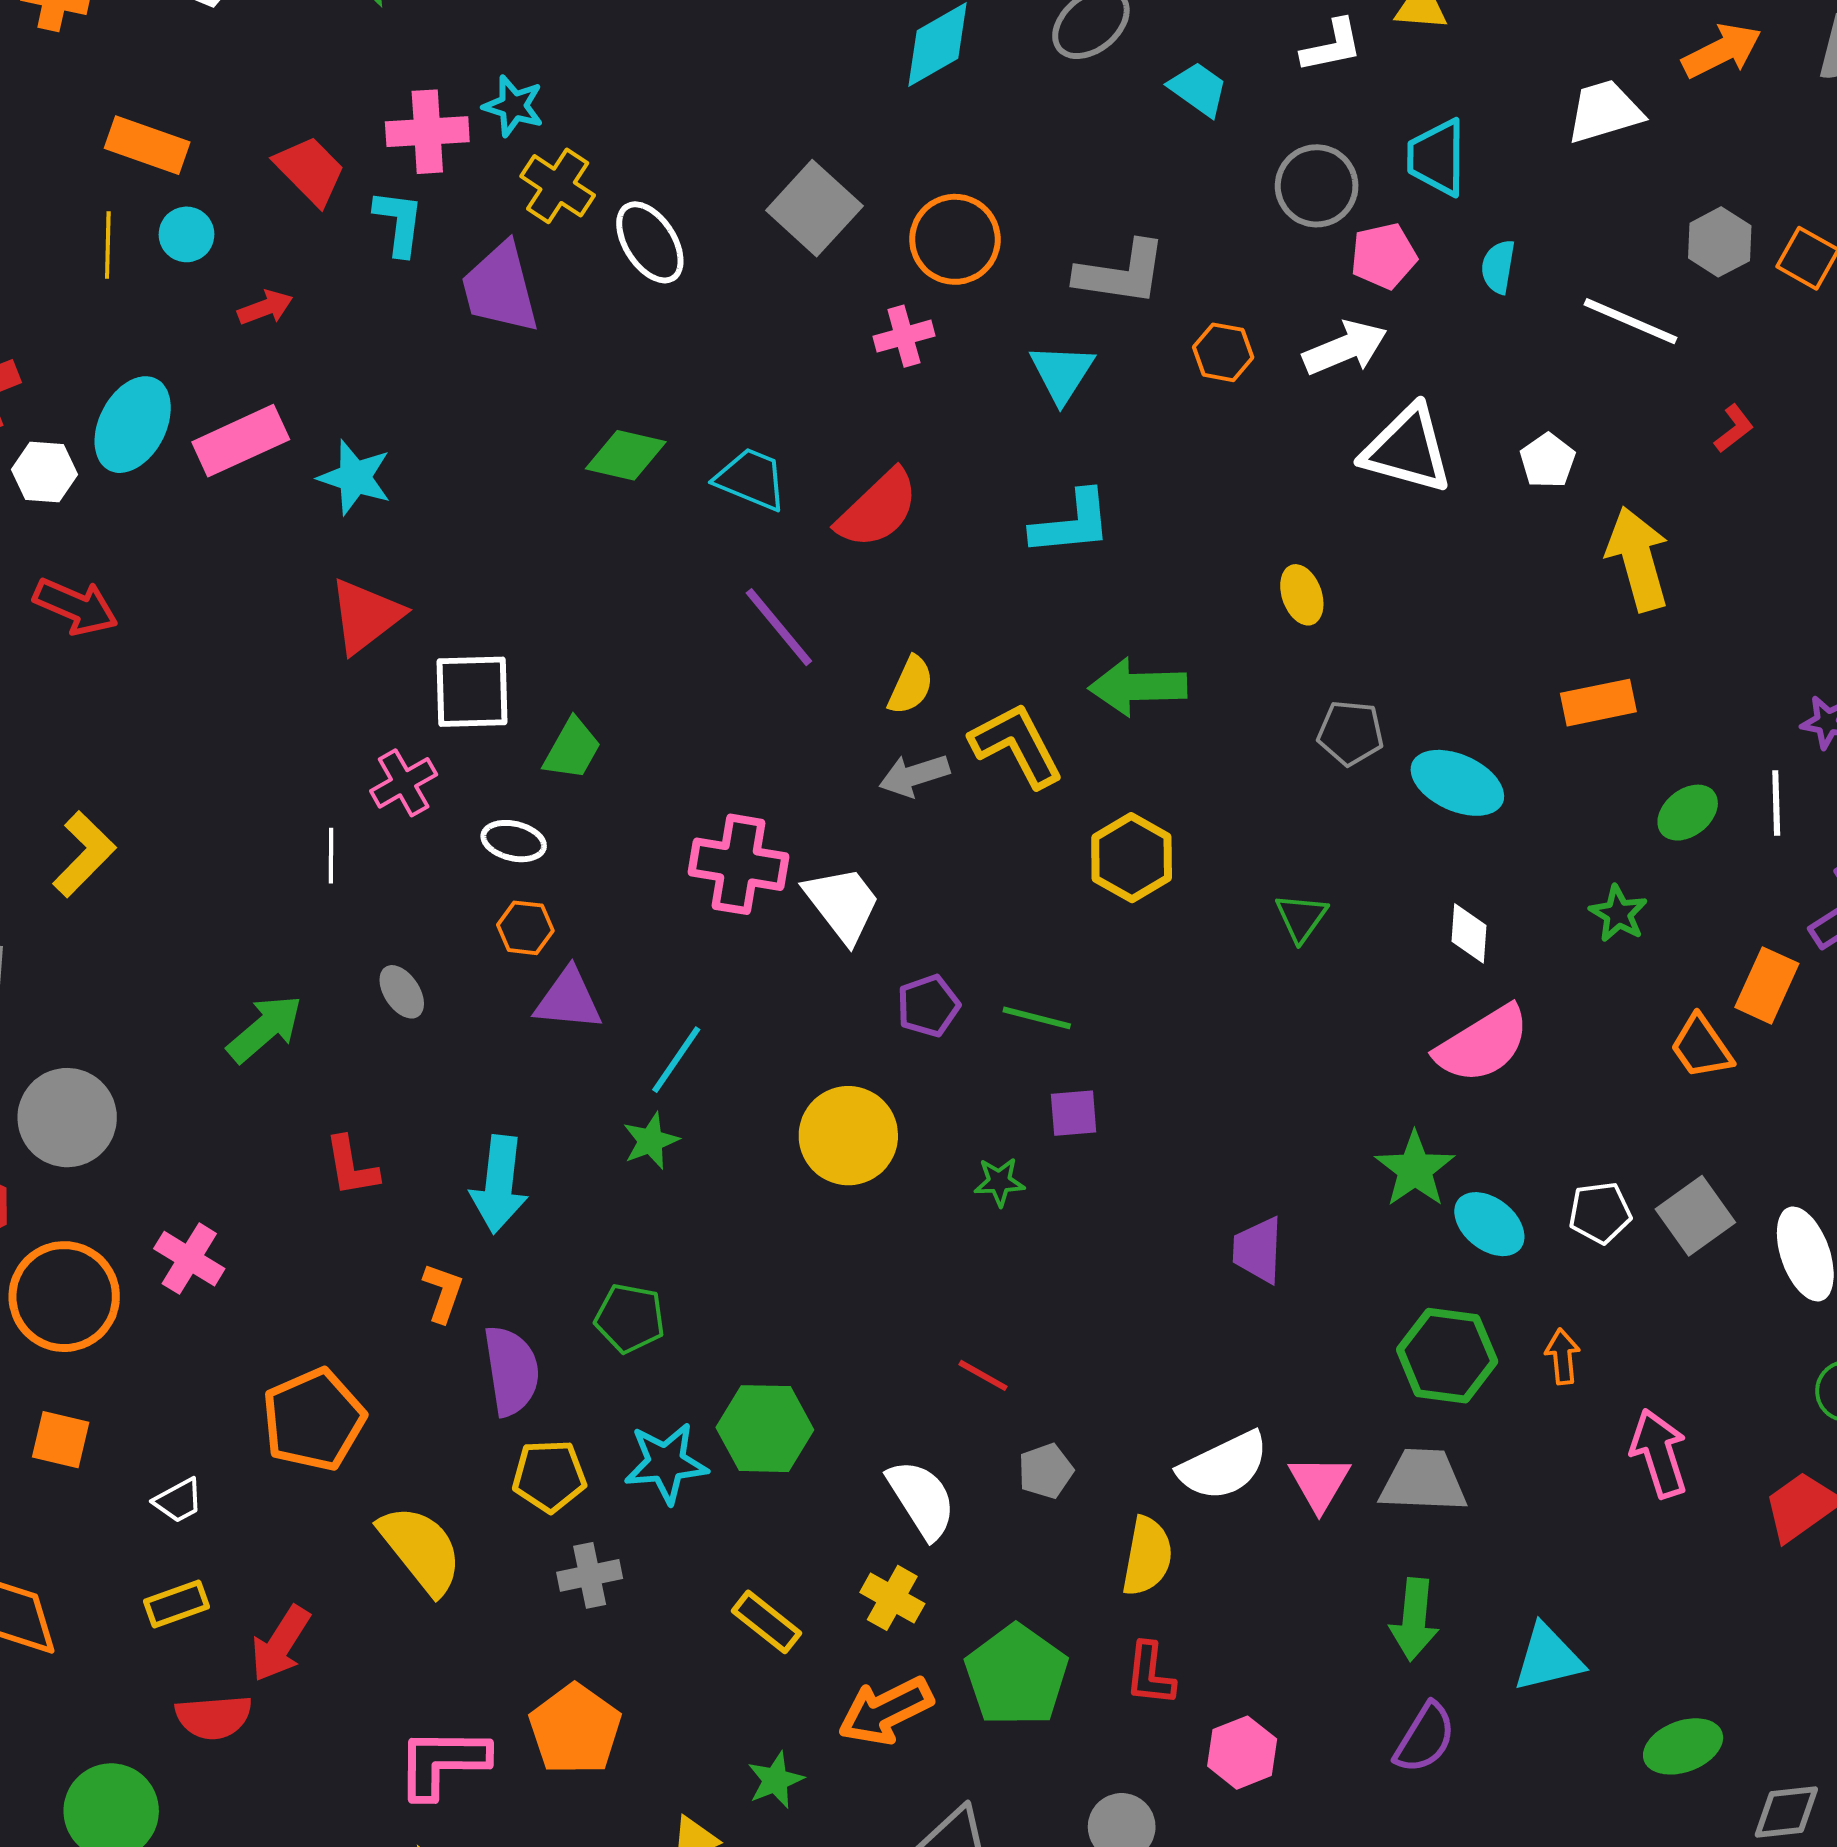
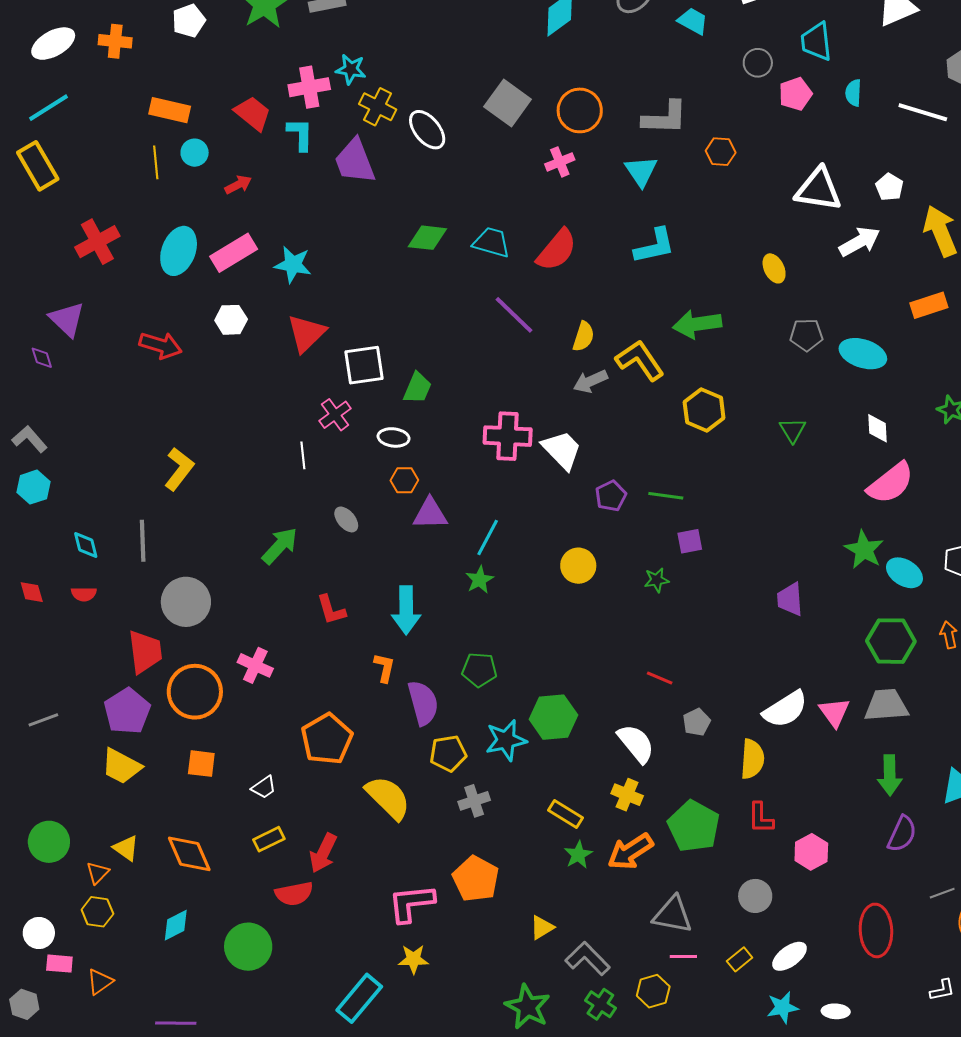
gray circle: (1317, 186) -> (758, 63), size x0.7
white arrow: (1345, 348) -> (860, 242), moved
white hexagon: (45, 472) -> (231, 320), moved
yellow circle: (848, 1136) -> (578, 566), size x0.7
green star: (775, 1780) -> (578, 855), moved

